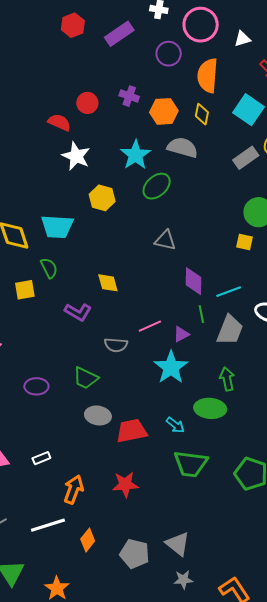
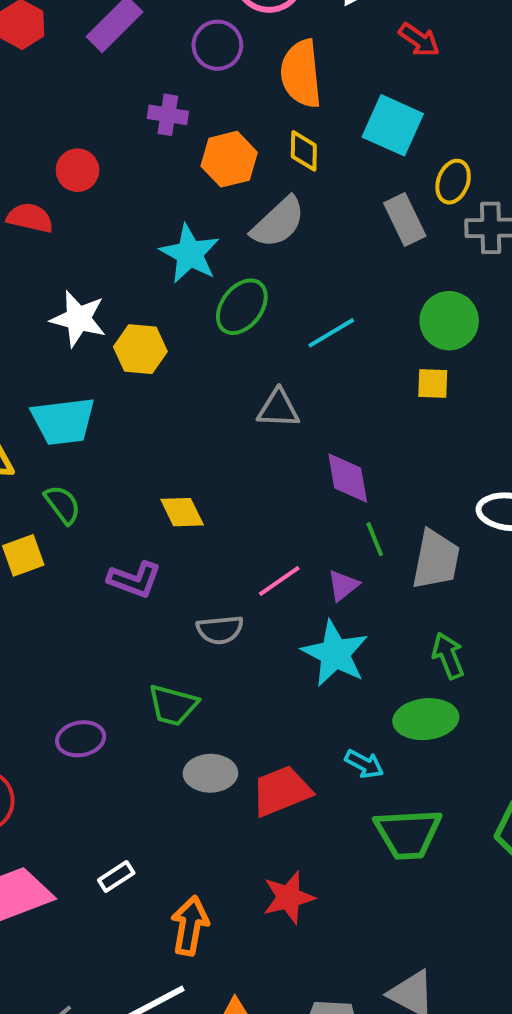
purple cross: (129, 96) -> (168, 115), moved
gray semicircle: (182, 147) -> (278, 222), turned 132
white star: (76, 156) -> (78, 319), moved
gray rectangle: (246, 158) -> (405, 219), turned -70
cyan line: (229, 292) -> (331, 333), moved

